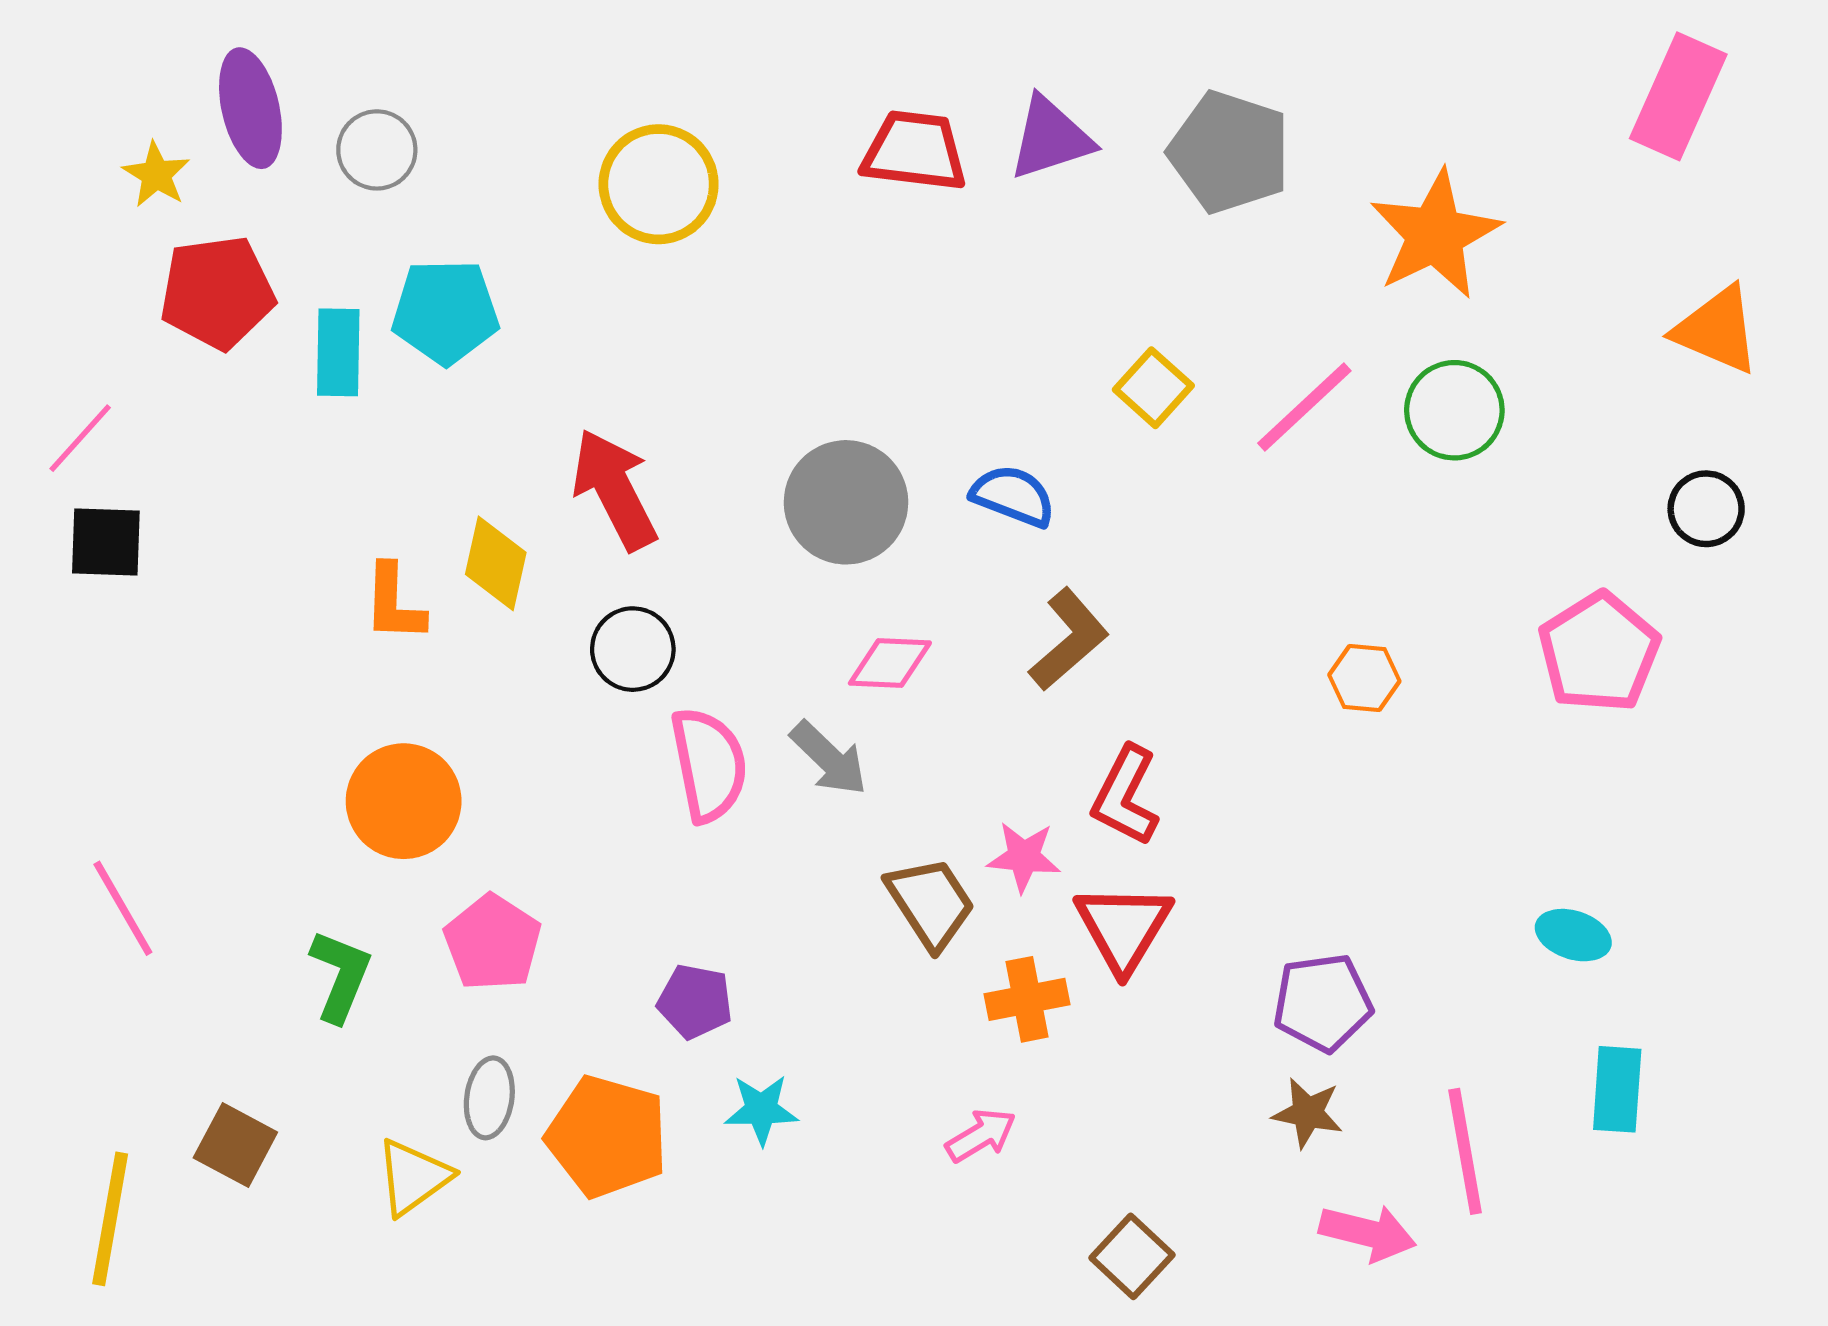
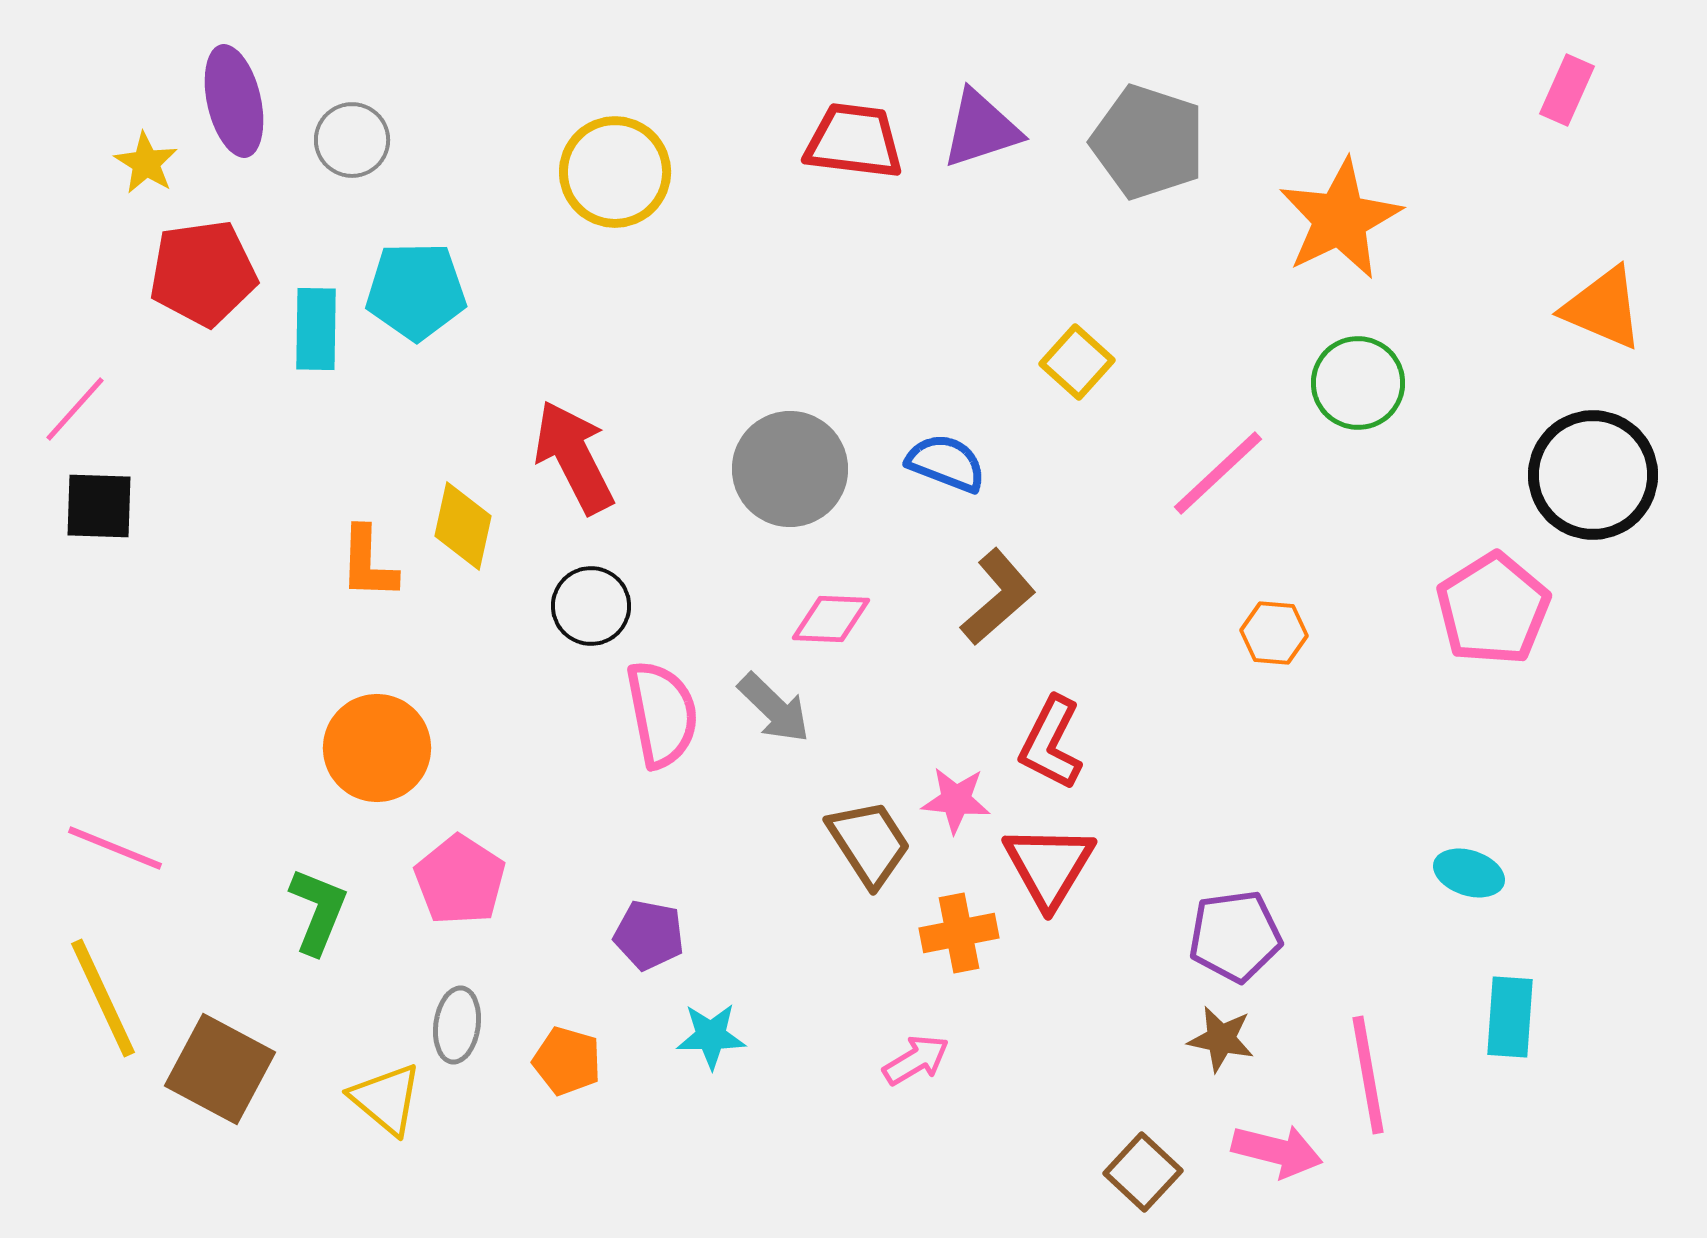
pink rectangle: (1678, 96) -> (1567, 90), size x0.6
pink line: (1304, 407) -> (1218, 473), moved
black circle: (1706, 509) -> (1593, 475), size x1.8
pink line: (123, 908) -> (115, 848), turned -38
orange pentagon: (607, 1136) -> (567, 1061), size x0.6
brown square: (235, 1145) -> (220, 1069), size x1.4
yellow triangle: (413, 1177) -> (386, 1099), turned -44
yellow line: (110, 1219) -> (103, 998), moved, turned -35
brown square: (1132, 1256) -> (1143, 1172), moved

